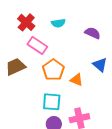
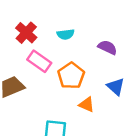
orange pentagon: (53, 70) -> (71, 76), moved

